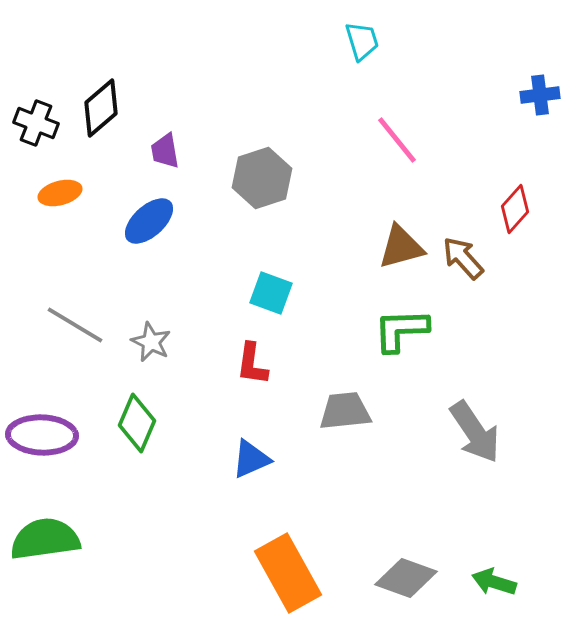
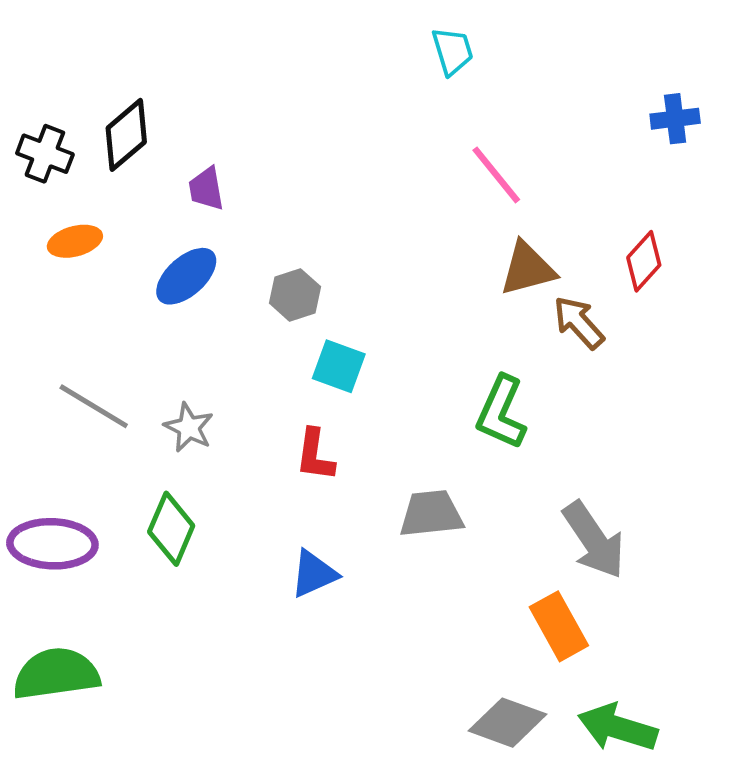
gray hexagon: (262, 178) -> (295, 295), moved, size x0.7
brown triangle: (401, 247) -> (528, 269), moved
green L-shape: (401, 330) -> (501, 413), turned -64
orange rectangle: (288, 573) -> (559, 626), moved, size x0.7
green arrow: (494, 582) -> (618, 728), size x1.4

